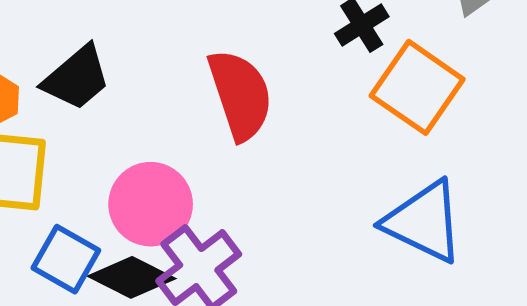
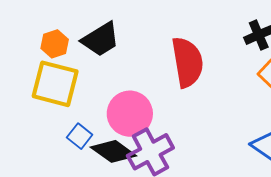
blue square: (66, 259) -> (80, 136), size x0.7

